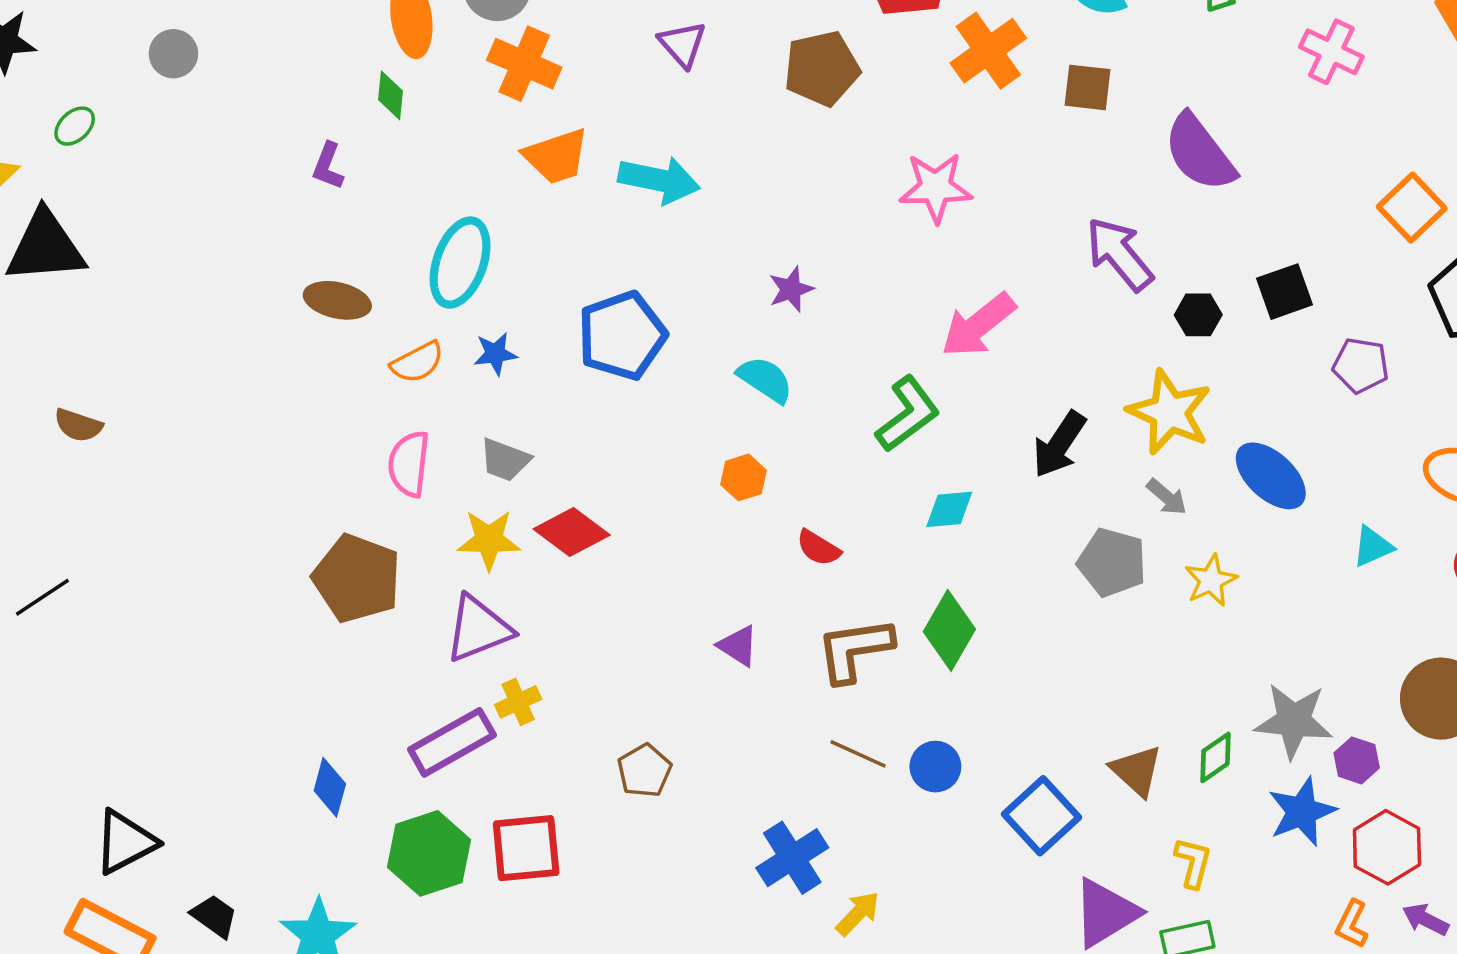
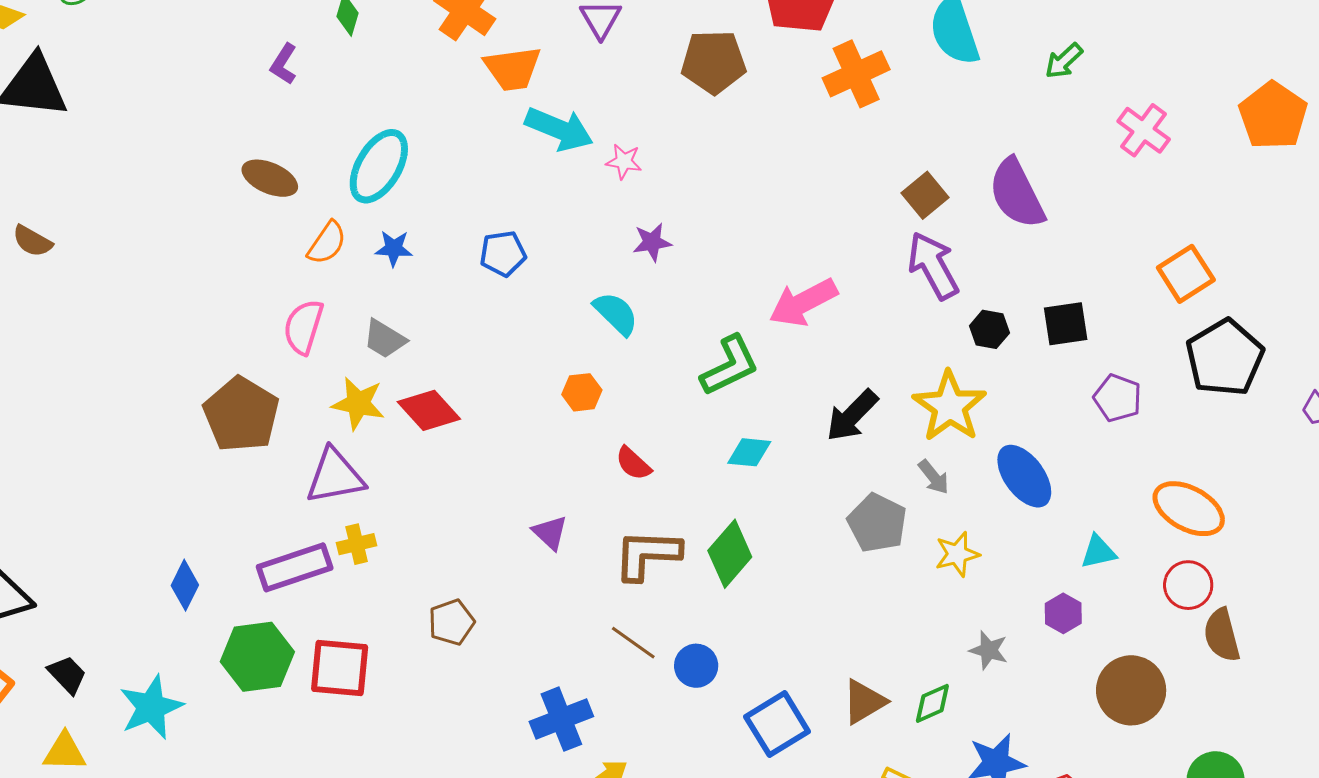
brown square: (1088, 87) -> (925, 195), moved, turned 33
orange trapezoid: (556, 156) -> (513, 69), moved
pink star: (936, 187) -> (624, 162), moved, size x0.6
blue pentagon: (622, 336) -> (503, 254), size x0.6
orange semicircle: (417, 362) -> (327, 243), turned -39
gray star: (1294, 721) -> (989, 650), moved, size x0.6
purple hexagon: (1357, 760) -> (1063, 613), moved
brown triangle: (1137, 771) -> (864, 702), turned 36

